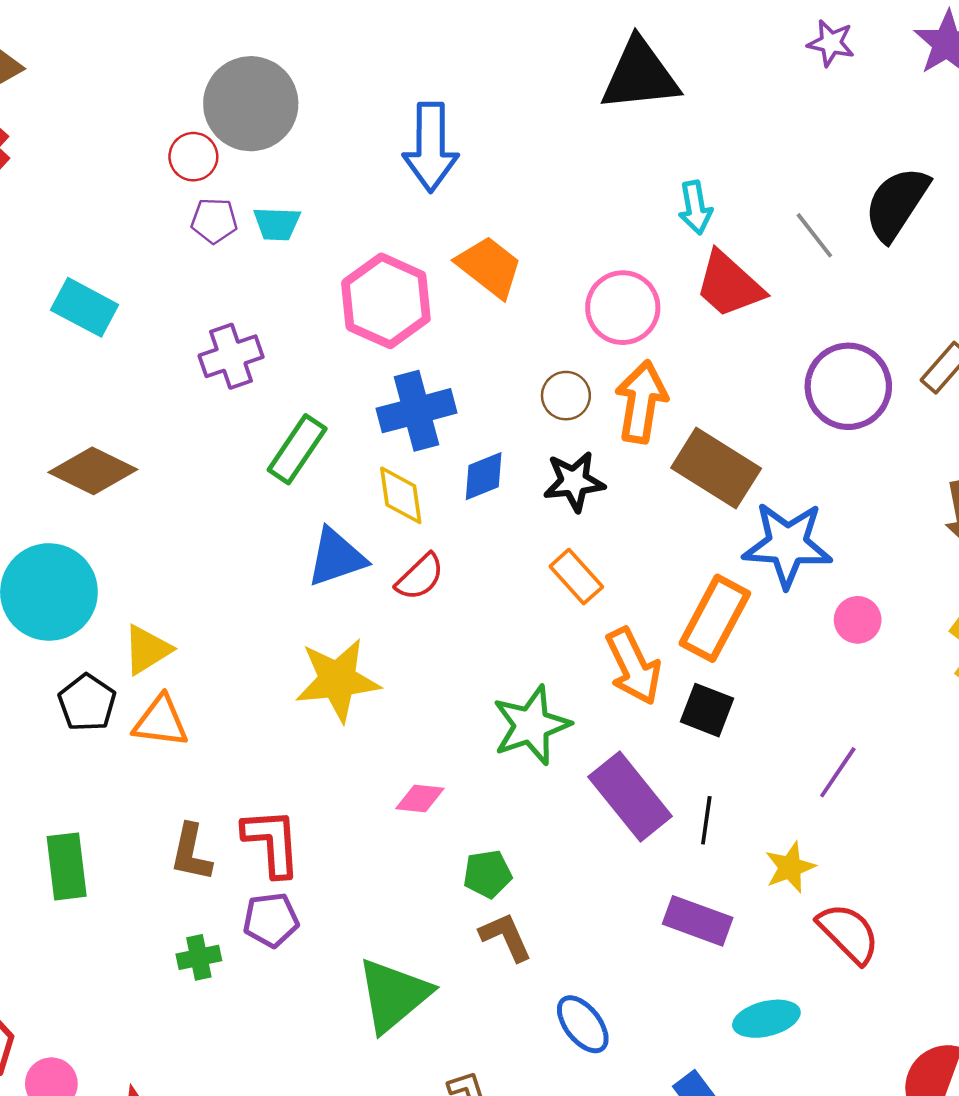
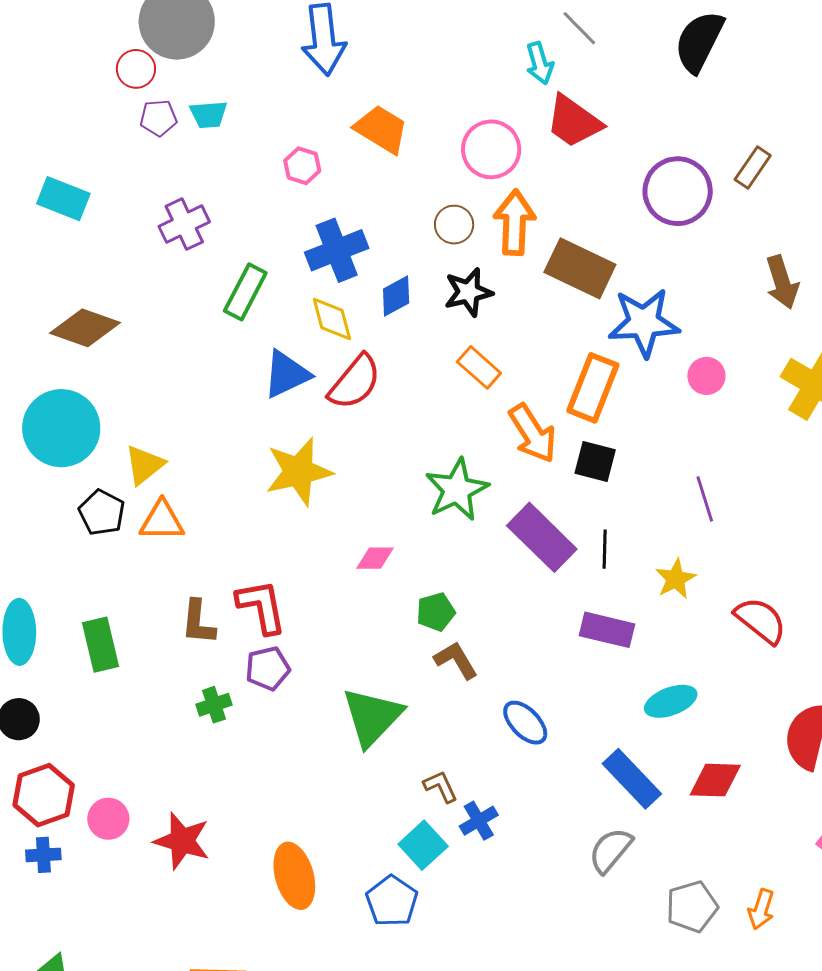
gray line: (814, 235) -> (579, 28), moved
pink hexagon: (386, 301) -> (302, 166), size x0.5
red semicircle: (420, 577) -> (355, 382), size x1.4
purple line: (838, 772) -> (705, 499), turned -45
red semicircle: (848, 933) -> (761, 620), moved

